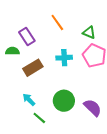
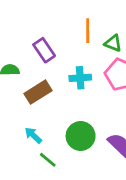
orange line: (57, 22) -> (88, 31), moved, turned 36
purple rectangle: (27, 36) -> (44, 50), moved

